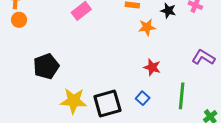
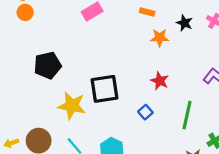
black square: (107, 103) -> (105, 89), moved

